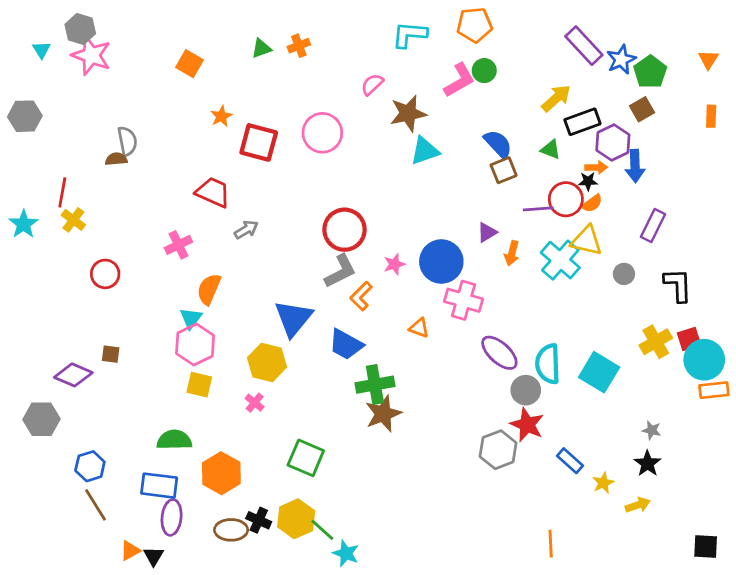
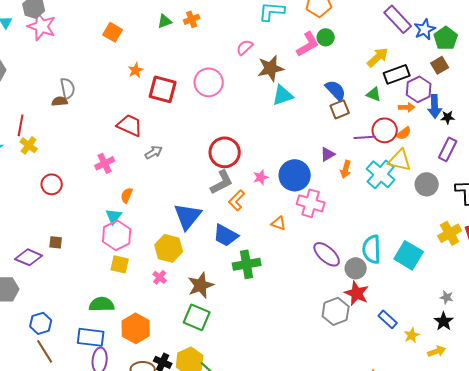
black star: (588, 181) -> (448, 117), moved
gray circle: (624, 274) -> (427, 184), size x1.5
orange semicircle: (209, 289) -> (127, 195), size x0.7
purple ellipse: (499, 353) -> (327, 254), moved
brown star: (383, 414) -> (201, 285), moved

